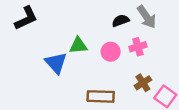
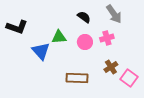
black L-shape: (26, 18) -> (17, 27), moved, turned 45
black semicircle: (121, 21) -> (84, 17), moved, turned 56

